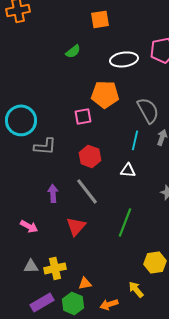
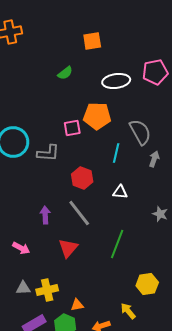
pink square: (83, 116) -> (72, 128), moved
cyan line: (135, 140) -> (116, 153), moved
gray L-shape: (45, 146) -> (48, 153), moved

